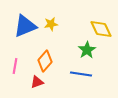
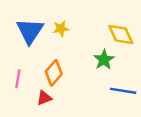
blue triangle: (25, 26) -> (30, 31), turned -35
blue line: (81, 74) -> (123, 91), moved

